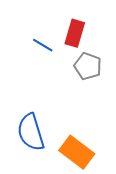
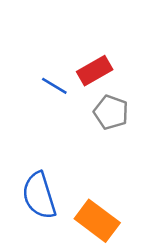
red rectangle: (75, 33) -> (95, 71), turned 44

